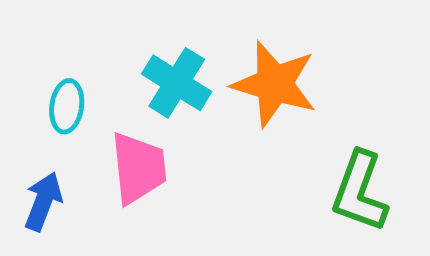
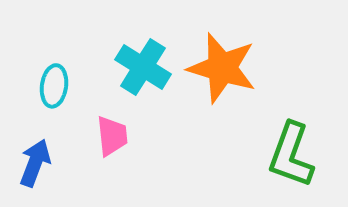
pink trapezoid: (138, 168) -> (112, 136), size x0.7

